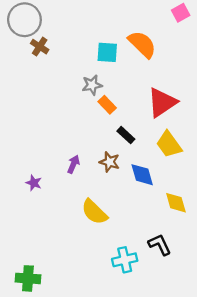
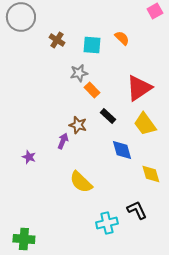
orange semicircle: (142, 44) -> (122, 38), size x0.6
brown cross: (40, 47) -> (57, 40), moved
brown star: (110, 162) -> (78, 125), moved

